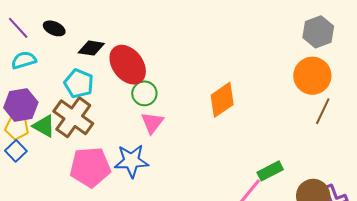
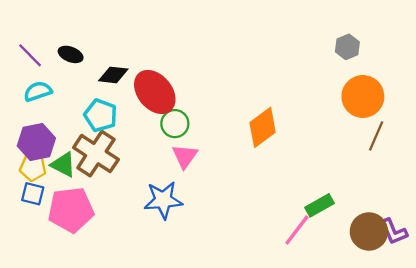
gray hexagon: (318, 32) -> (347, 47), moved, size x0.7
blue square: (16, 151) -> (33, 194), turned -30
pink pentagon: (90, 167) -> (71, 210), moved

